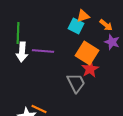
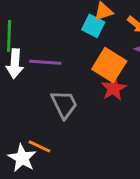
gray trapezoid: (76, 83) -> (64, 104), moved

